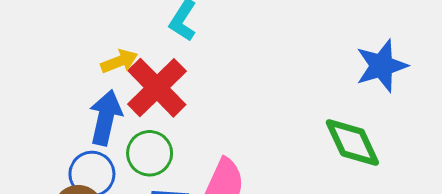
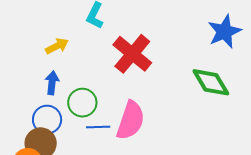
red cross: (157, 88) -> (132, 54), moved
blue arrow: (106, 118) -> (52, 83), size x0.7

